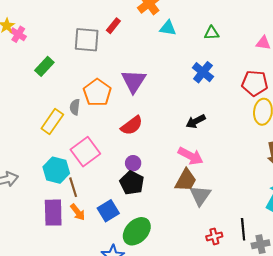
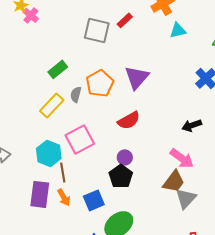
cyan triangle: (168, 28) -> (178, 30), turned -30
green rectangle: (44, 66) -> (58, 69), moved

